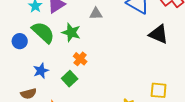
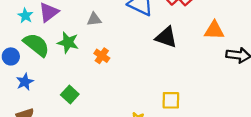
orange cross: (80, 59) -> (102, 56), moved
blue star: (41, 71) -> (25, 82), moved

